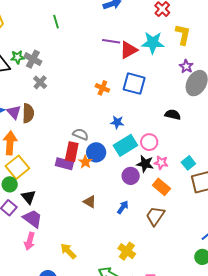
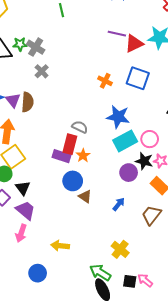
blue star: (117, 122) -> (118, 117), size x1.6
blue circle: (96, 152) -> (73, 181), moved
yellow arrow: (68, 251) -> (60, 246), turned -42

